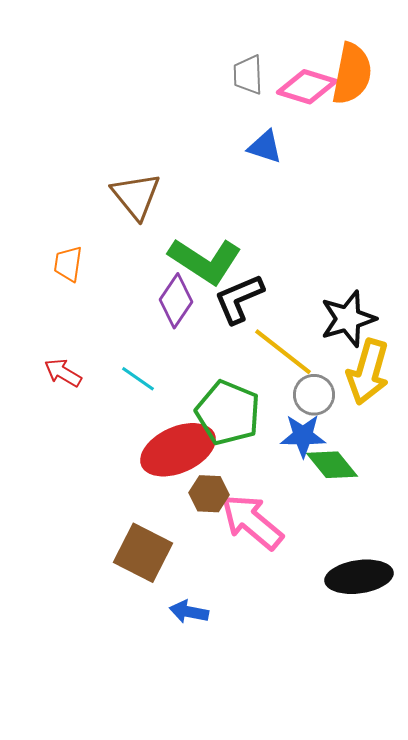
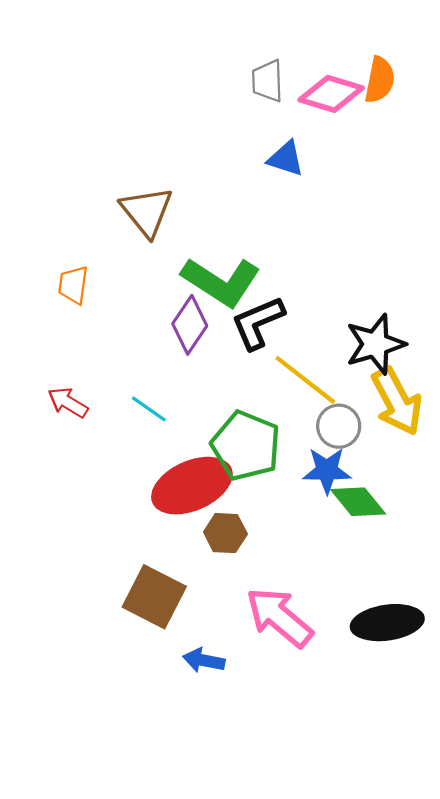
orange semicircle: (352, 74) -> (380, 80), size x0.7
yellow arrow: (368, 372) -> (397, 401), turned -44
pink arrow: (252, 522) -> (279, 617), moved

